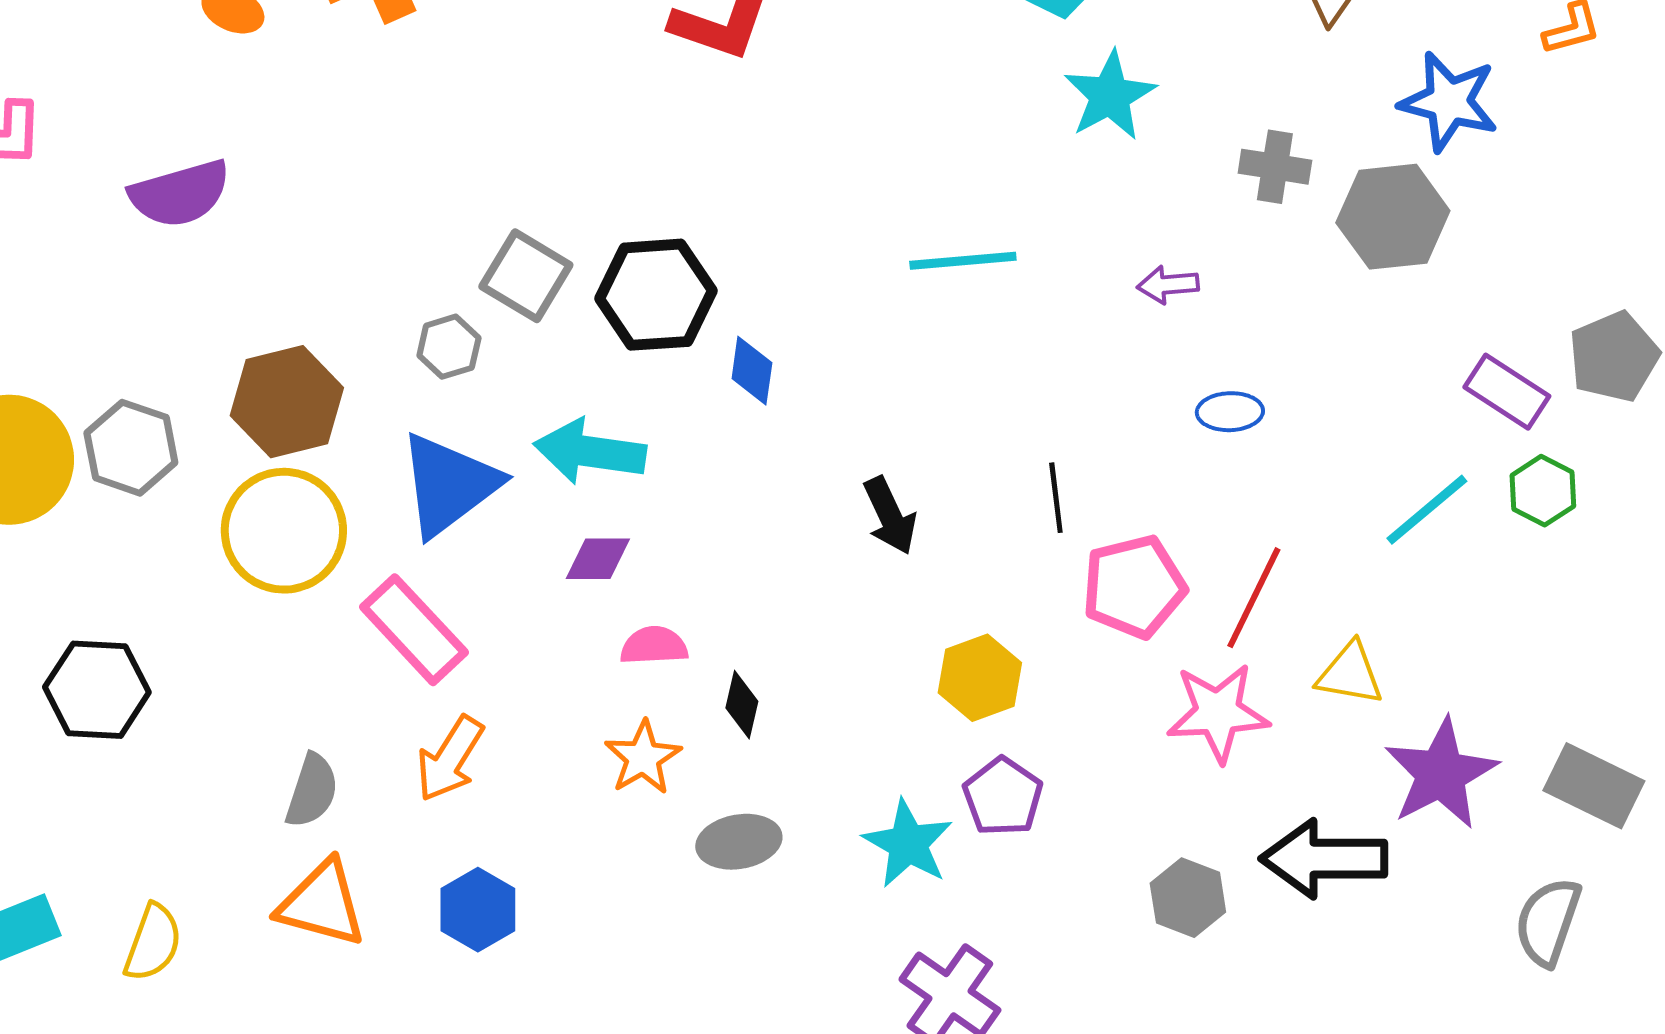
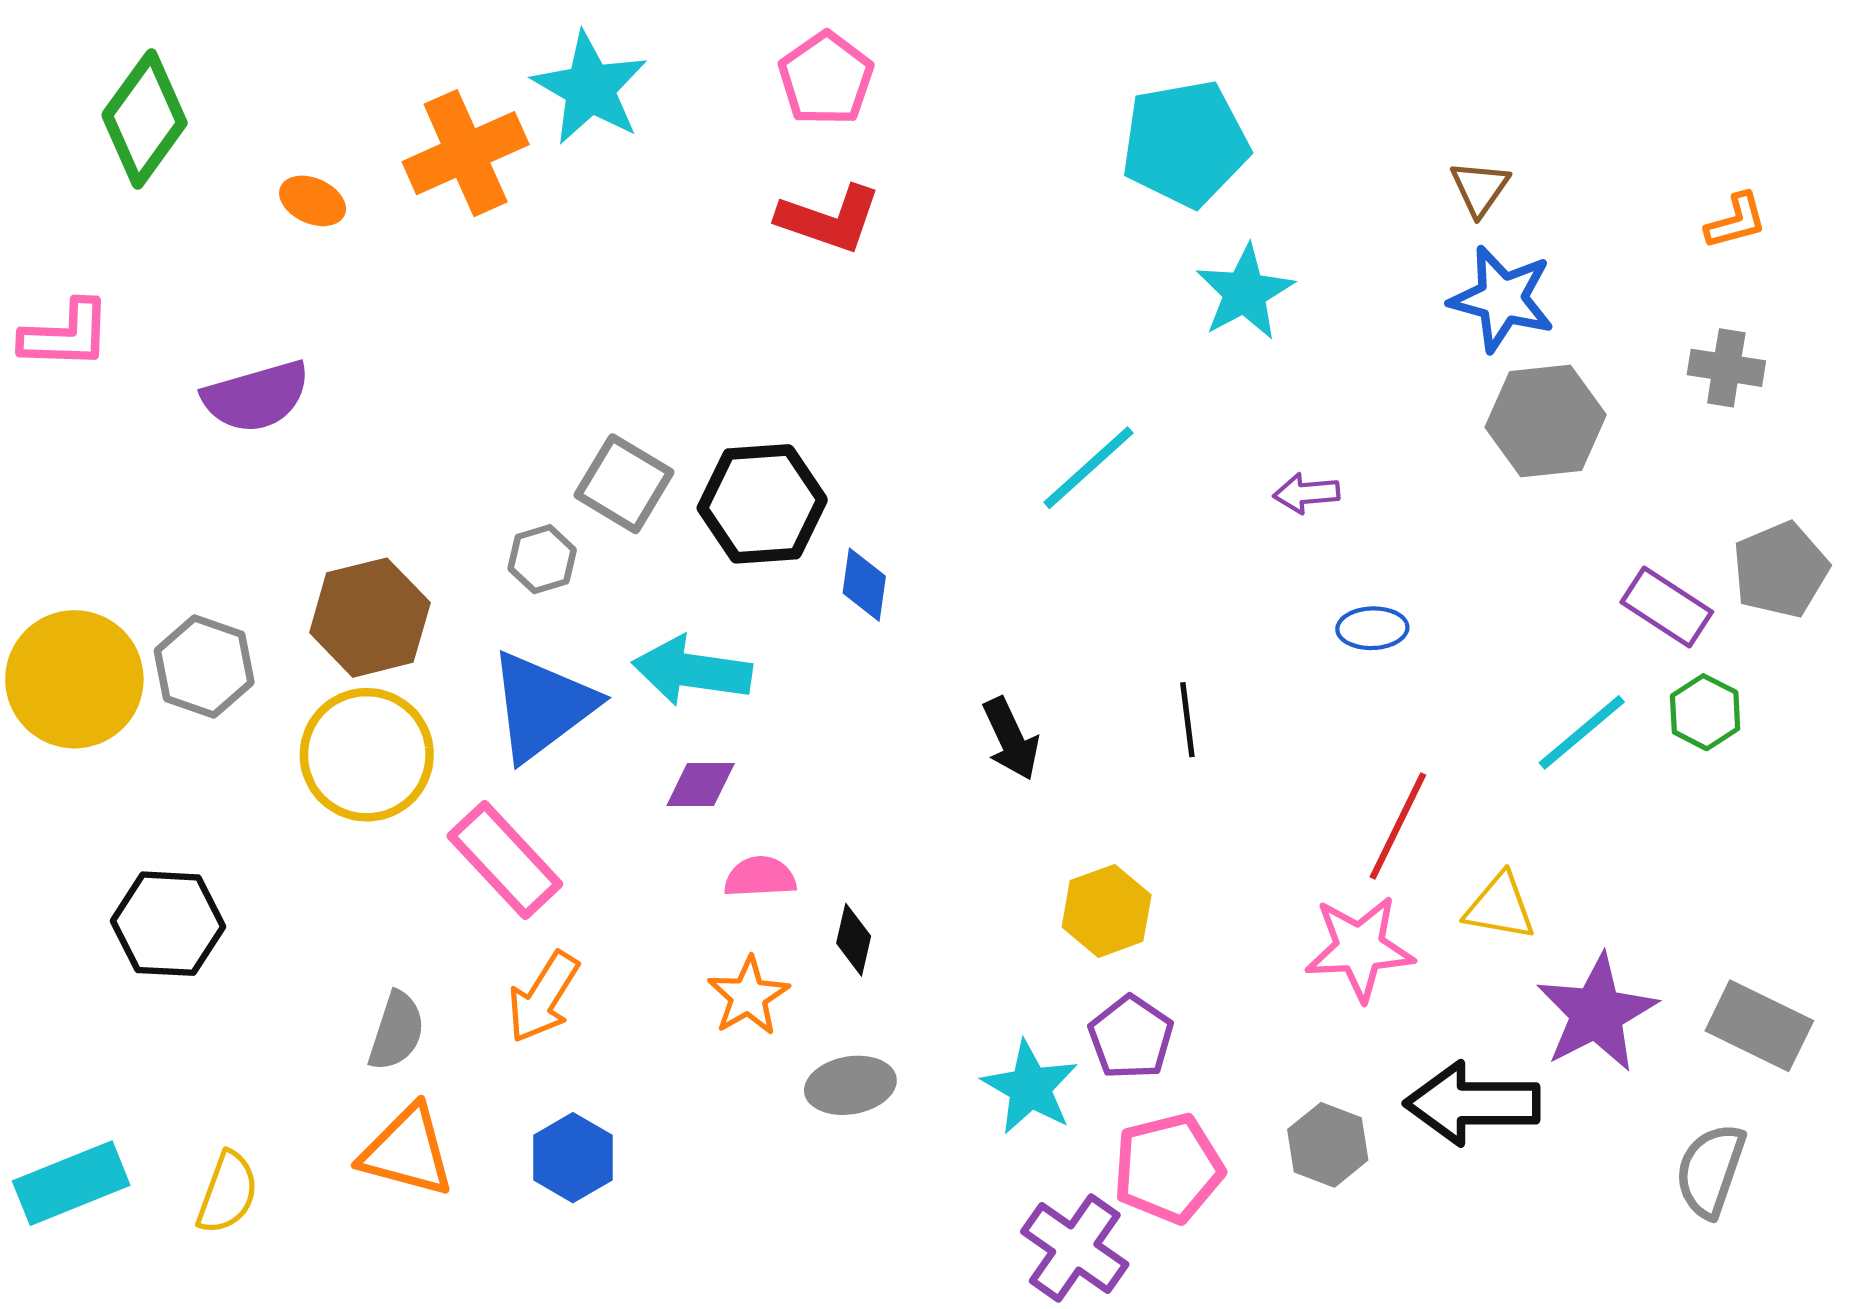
blue star: (1449, 102) -> (1502, 299), moved
gray cross: (1275, 167) -> (1726, 368), moved
cyan line: (963, 261) -> (1089, 468), turned -37
pink pentagon: (1134, 587) -> (1168, 1168), moved

